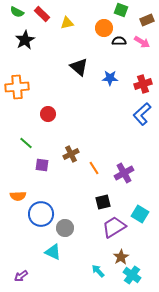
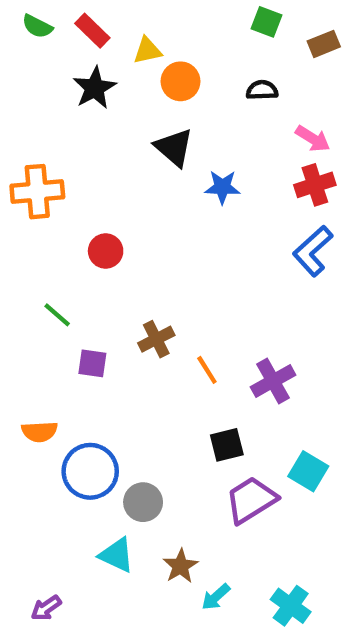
orange circle: (104, 28) -> (181, 81), moved
black star: (25, 40) -> (95, 88), moved
pink arrow: (142, 42) -> (313, 139), moved
blue star: (110, 78) -> (222, 187), moved
brown star: (121, 257) -> (181, 566), moved
cyan arrow: (98, 271) -> (216, 597), turned -88

